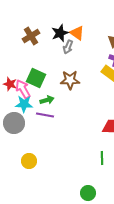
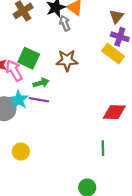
gray arrow: (68, 47) -> (65, 23), turned 136
cyan star: (24, 104) -> (19, 100), moved, turned 30

